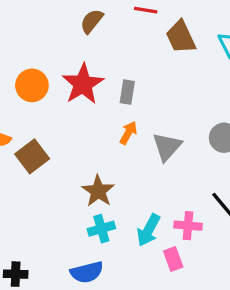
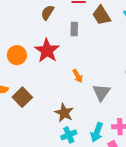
gray rectangle: (127, 92) -> (74, 29), moved
orange arrow: (128, 133) -> (78, 76), turned 128
gray triangle: (167, 147) -> (101, 92), moved

